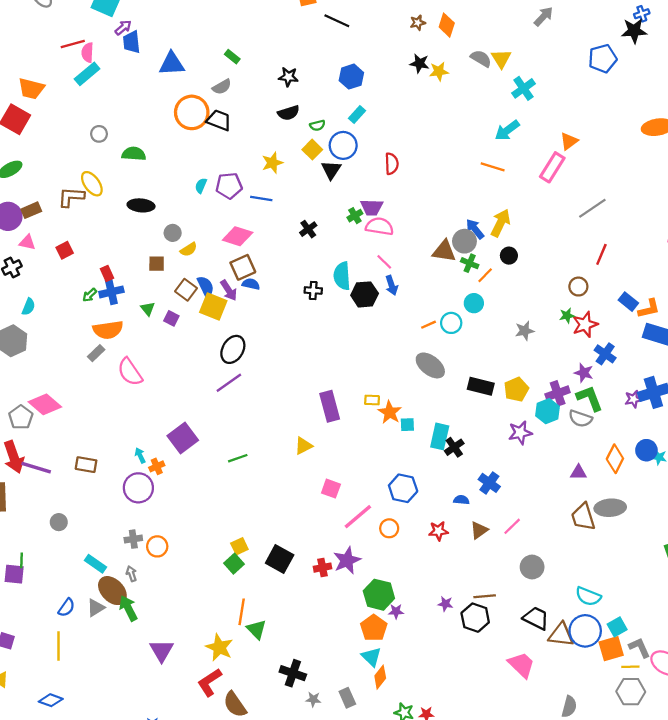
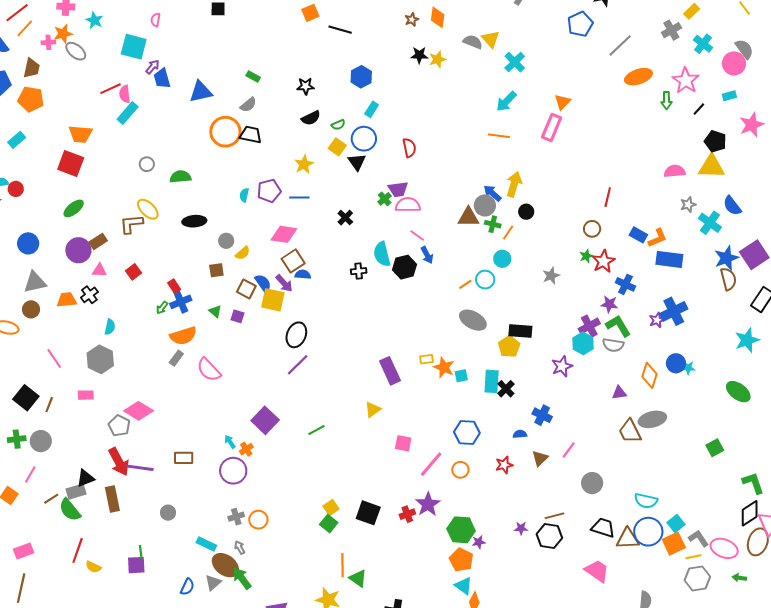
gray line: (592, 208) -> (620, 45), moved
yellow pentagon: (516, 389) -> (509, 347), moved

